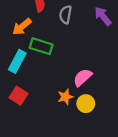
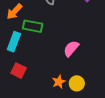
orange star: (65, 97) -> (59, 82), moved
yellow circle: (86, 104) -> (77, 83), moved

